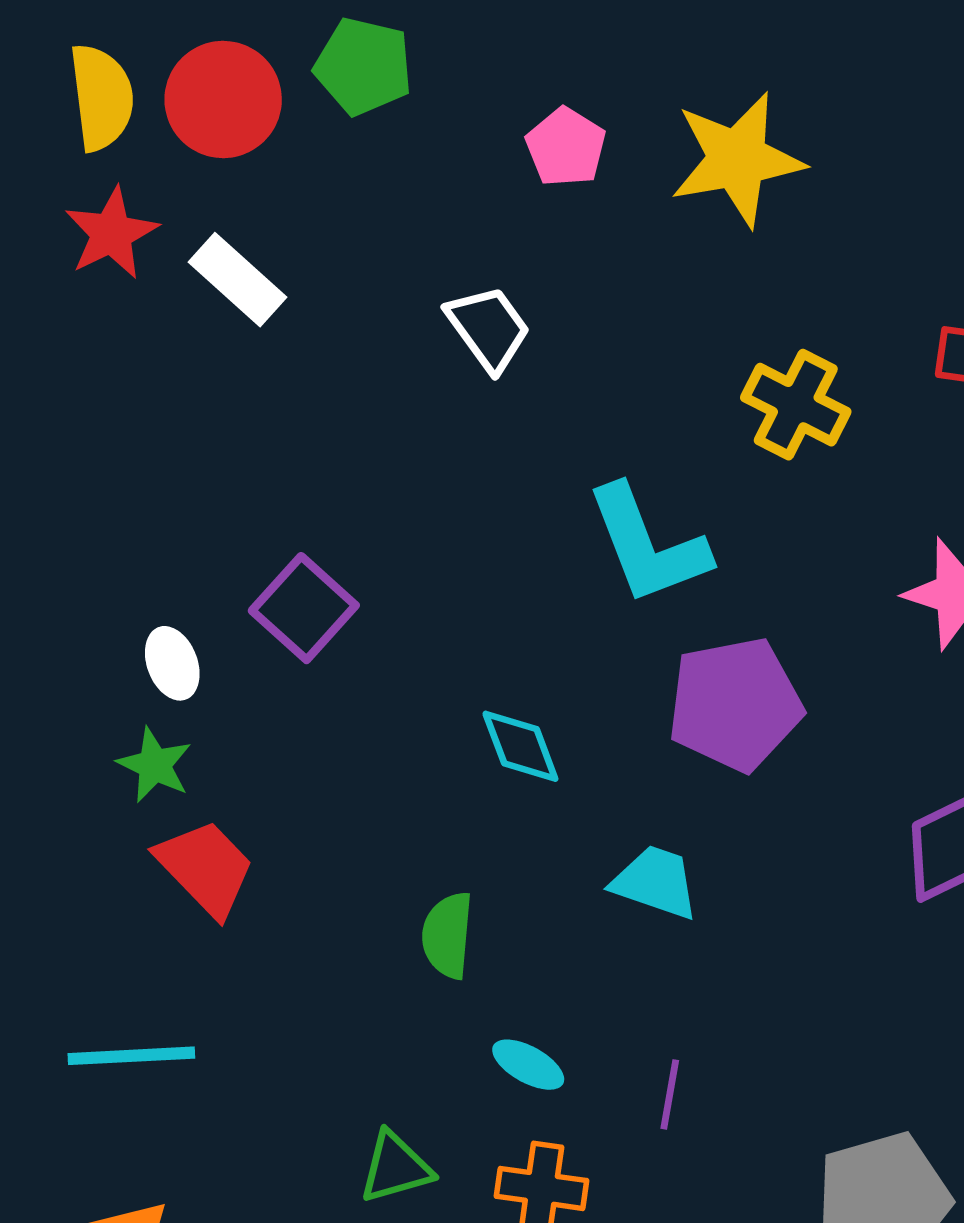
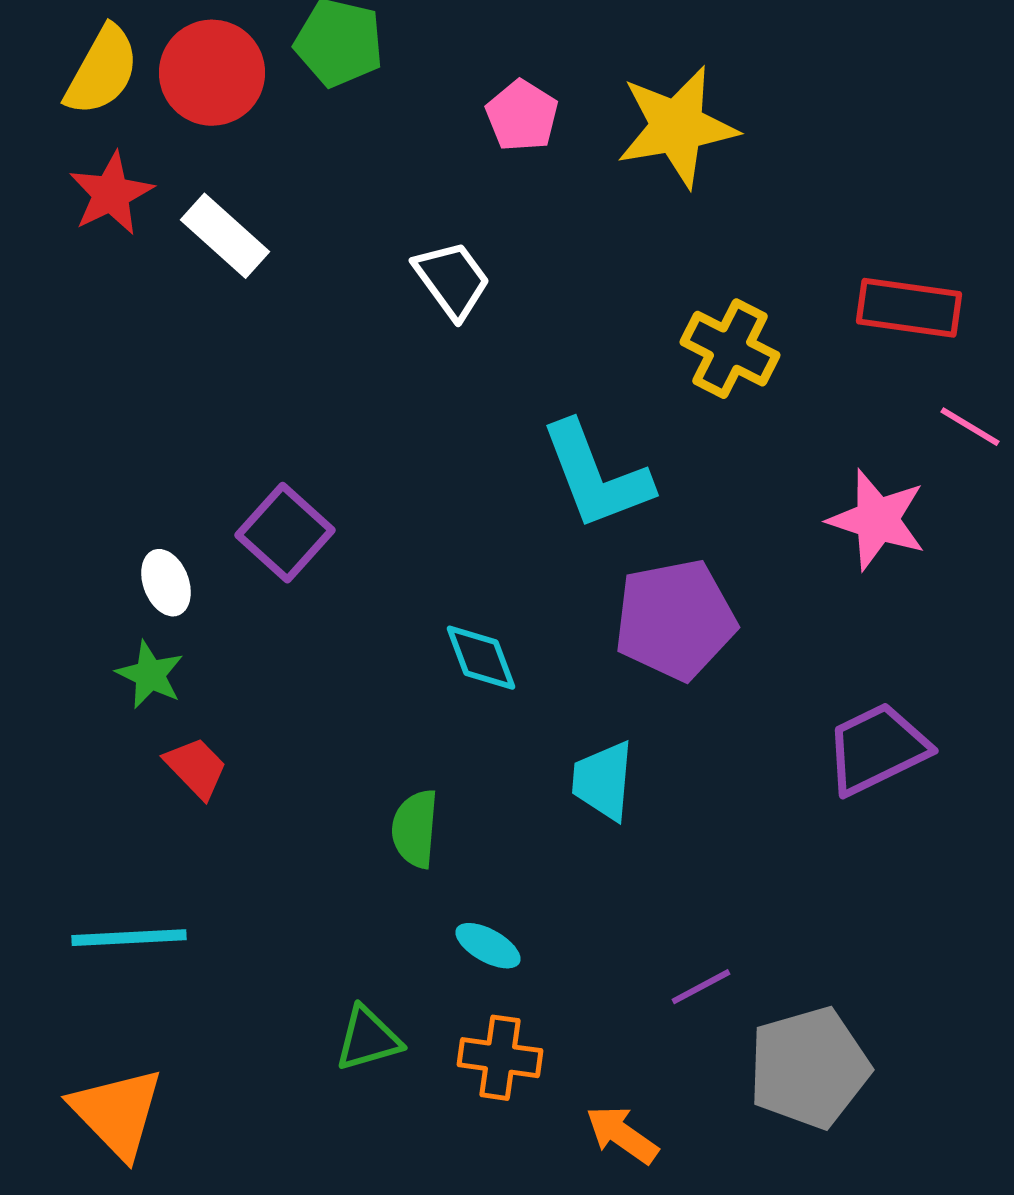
yellow semicircle: (101, 97) -> (102, 71), turned 36
red trapezoid: (205, 868) -> (196, 768), size x0.7
cyan trapezoid: (655, 882) -> (603, 781), turned -104
purple line: (670, 1094) -> (701, 987), moved, turned 52

